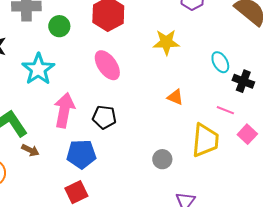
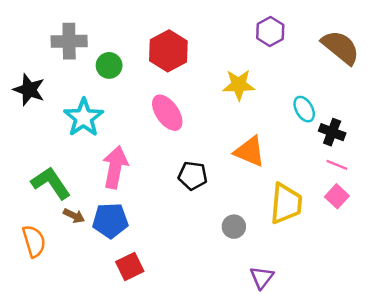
orange triangle: (175, 97) -> (250, 151), size x1.6
pink line: (225, 110) -> (337, 165), moved
black pentagon: (104, 117) -> (193, 176), moved
blue pentagon: (81, 154) -> (110, 221), moved

